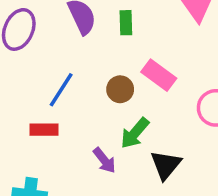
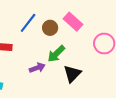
blue line: (61, 90) -> (28, 23), moved
purple arrow: (104, 160) -> (37, 68), turned -77

